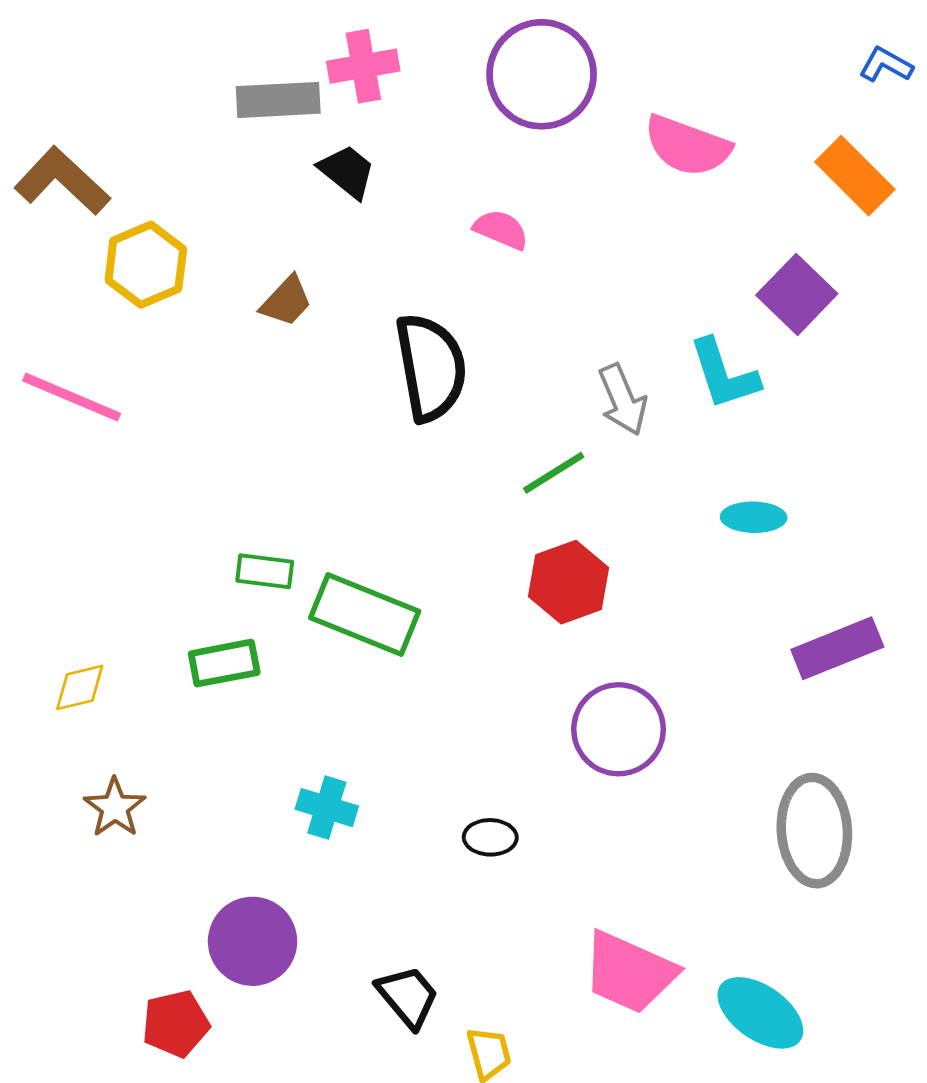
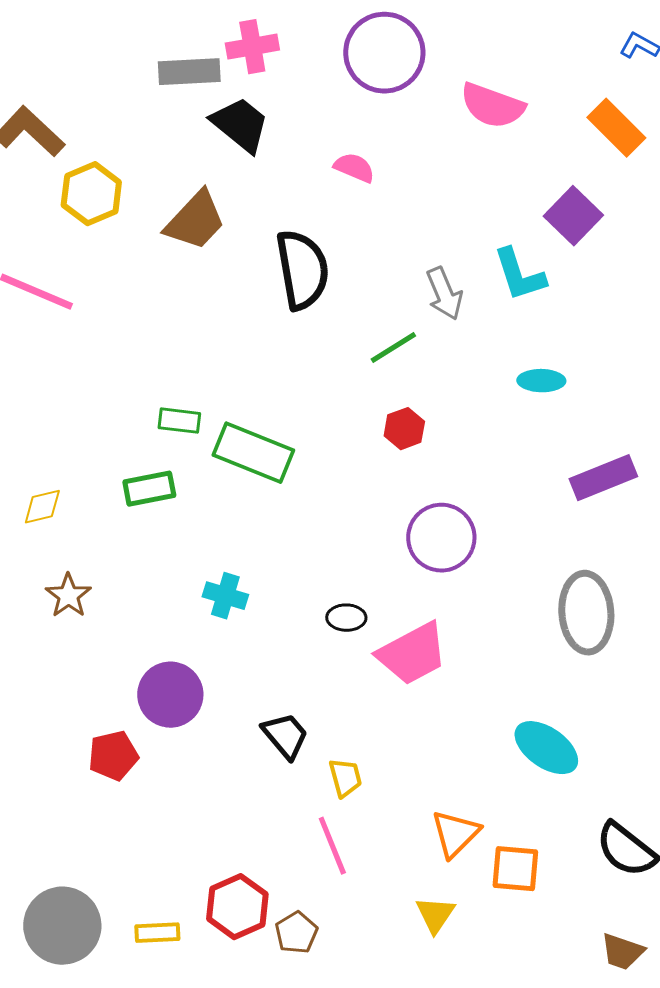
black trapezoid: (347, 172) -> (240, 125), size x1.4
brown trapezoid: (286, 301) -> (195, 221), size x1.6
red hexagon: (569, 582) -> (404, 429), size x0.7
pink trapezoid: (629, 972) -> (412, 654), moved, turned -52

